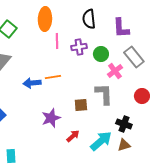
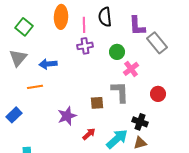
pink line: (57, 41) -> (84, 25), moved
purple cross: (79, 47) -> (85, 46), moved
gray rectangle: (134, 57) -> (157, 43), moved
orange line: (53, 77) -> (35, 87), moved
blue arrow: (32, 83) -> (48, 64), moved

